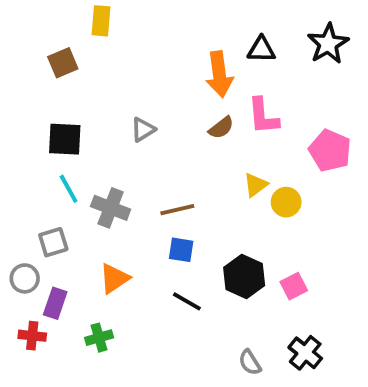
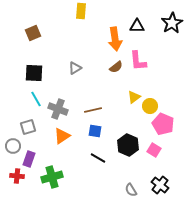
yellow rectangle: (101, 21) -> (81, 11), moved
pink pentagon: (330, 151) -> (163, 124), moved
orange triangle: (114, 278) -> (62, 136), moved
pink square: (294, 286) -> (154, 150), turned -32
green cross: (99, 338) -> (52, 177), size x1.5

